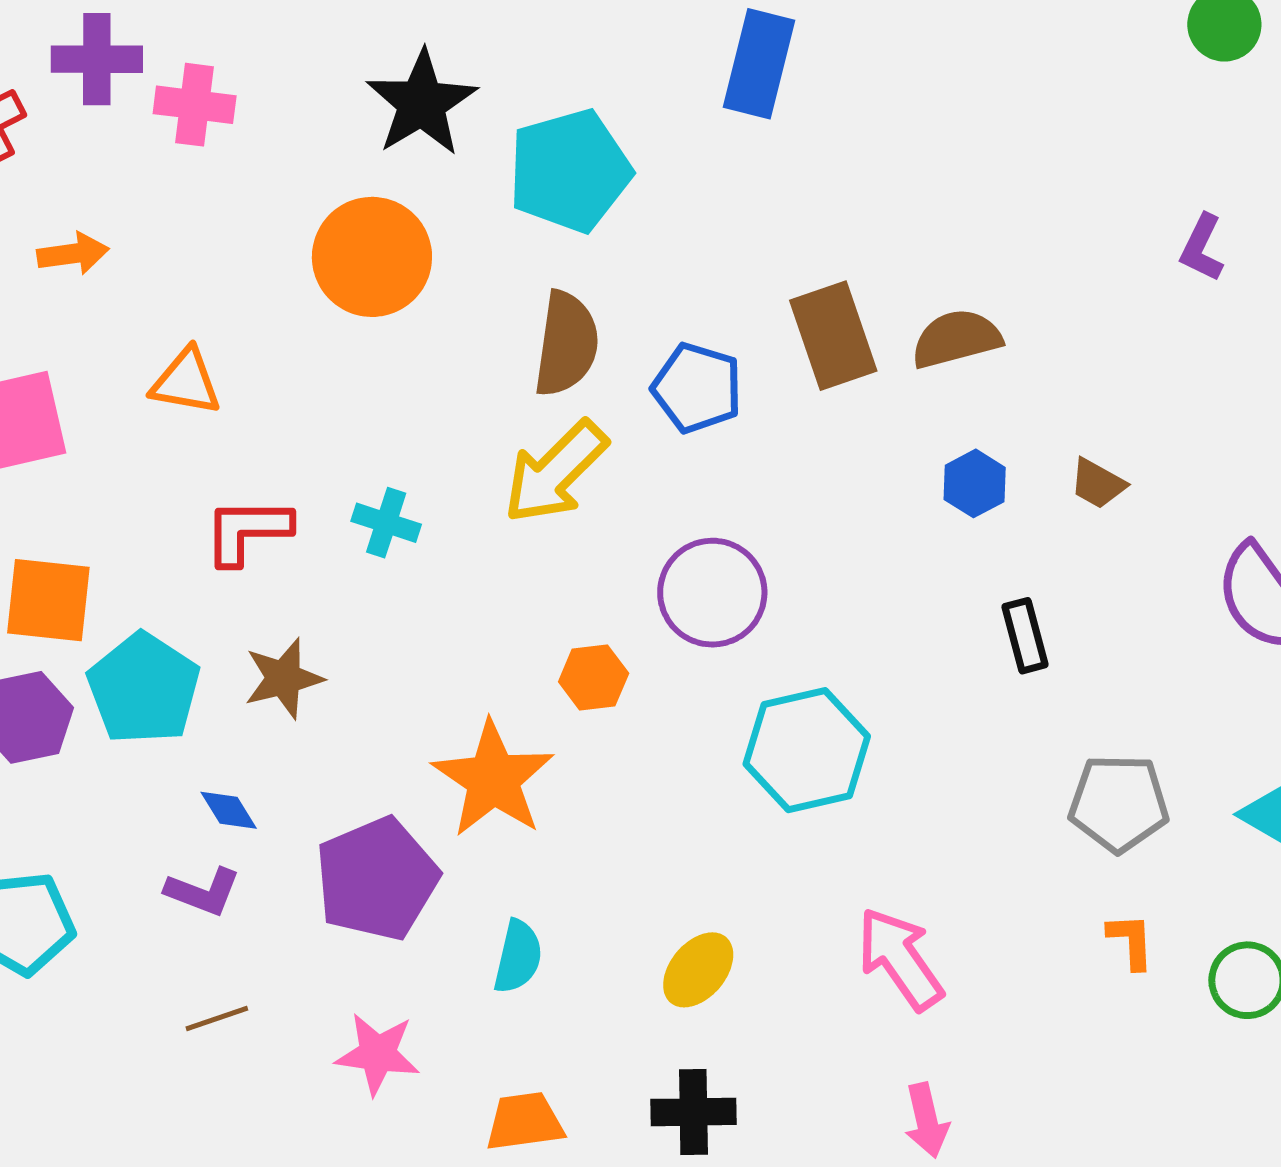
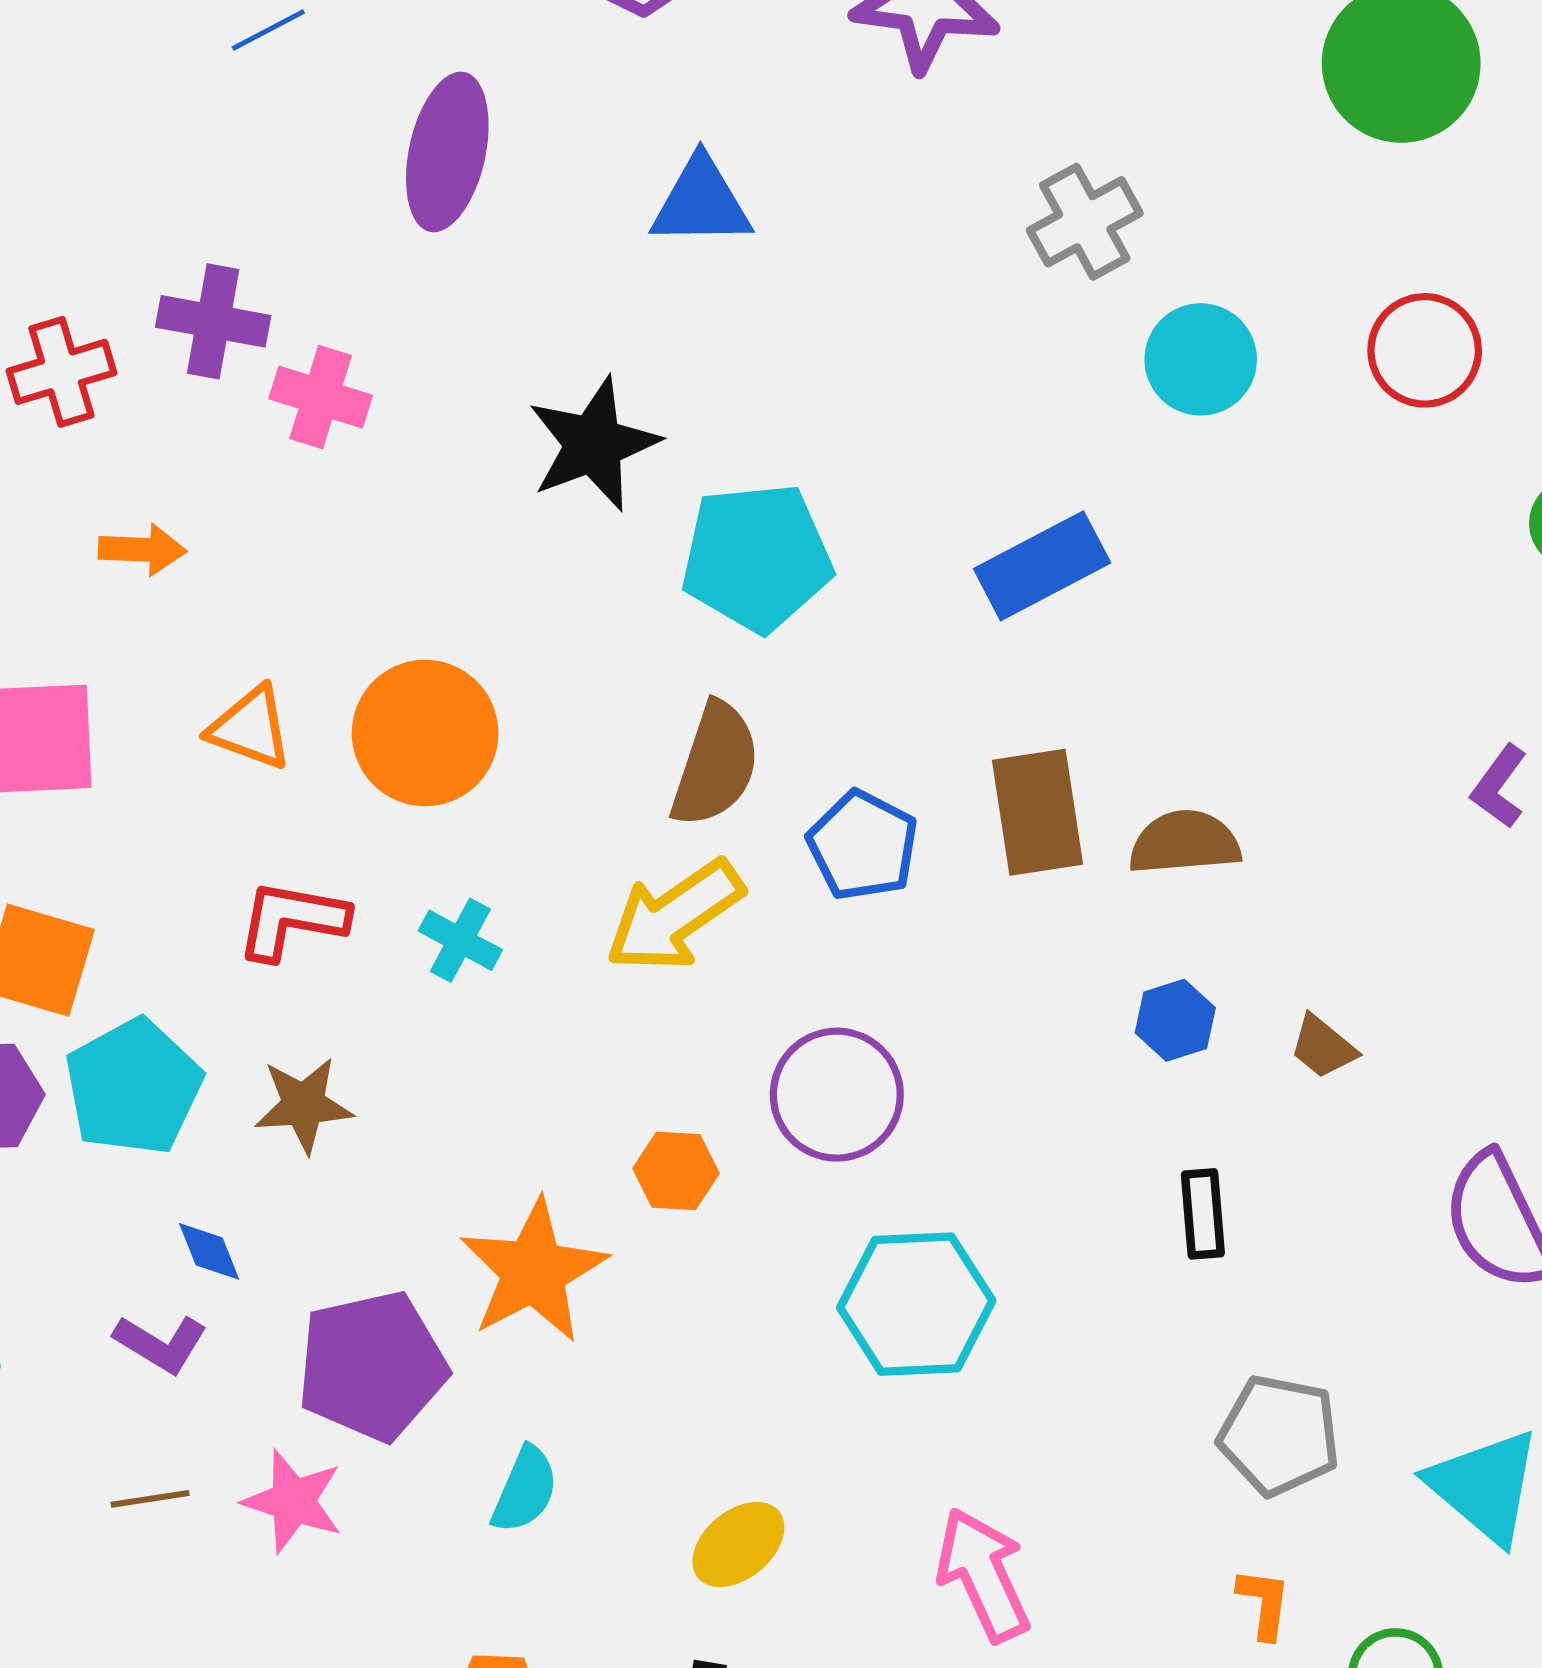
blue rectangle: (759, 64) -> (1042, 566), moved, turned 38
orange circle: (372, 257) -> (425, 733), moved
pink star: (377, 1054) -> (293, 1501), moved

